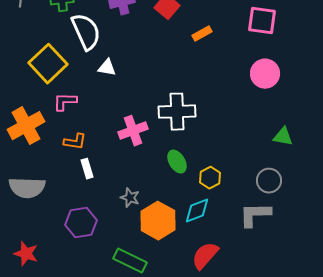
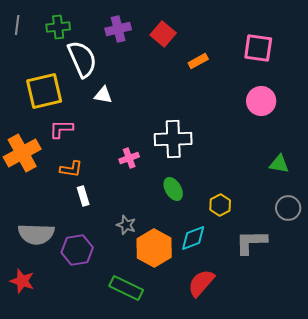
yellow square: (48, 64) -> (44, 91), turned 30
pink cross: (133, 131) -> (129, 158), size x0.7
yellow hexagon: (210, 178) -> (220, 205), moved
gray circle: (269, 181) -> (288, 208), moved
gray semicircle: (27, 188) -> (36, 234), moved

